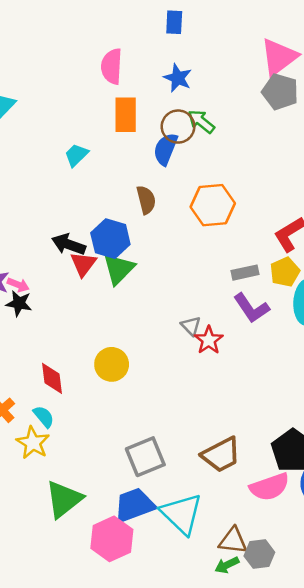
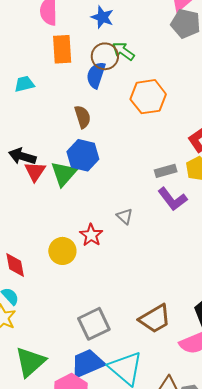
cyan trapezoid: (76, 155) -> (24, 84), turned 35
orange hexagon: (213, 205) -> (148, 97), moved
blue hexagon: (110, 239) -> (83, 155), moved
red star: (209, 340) -> (91, 235), moved

